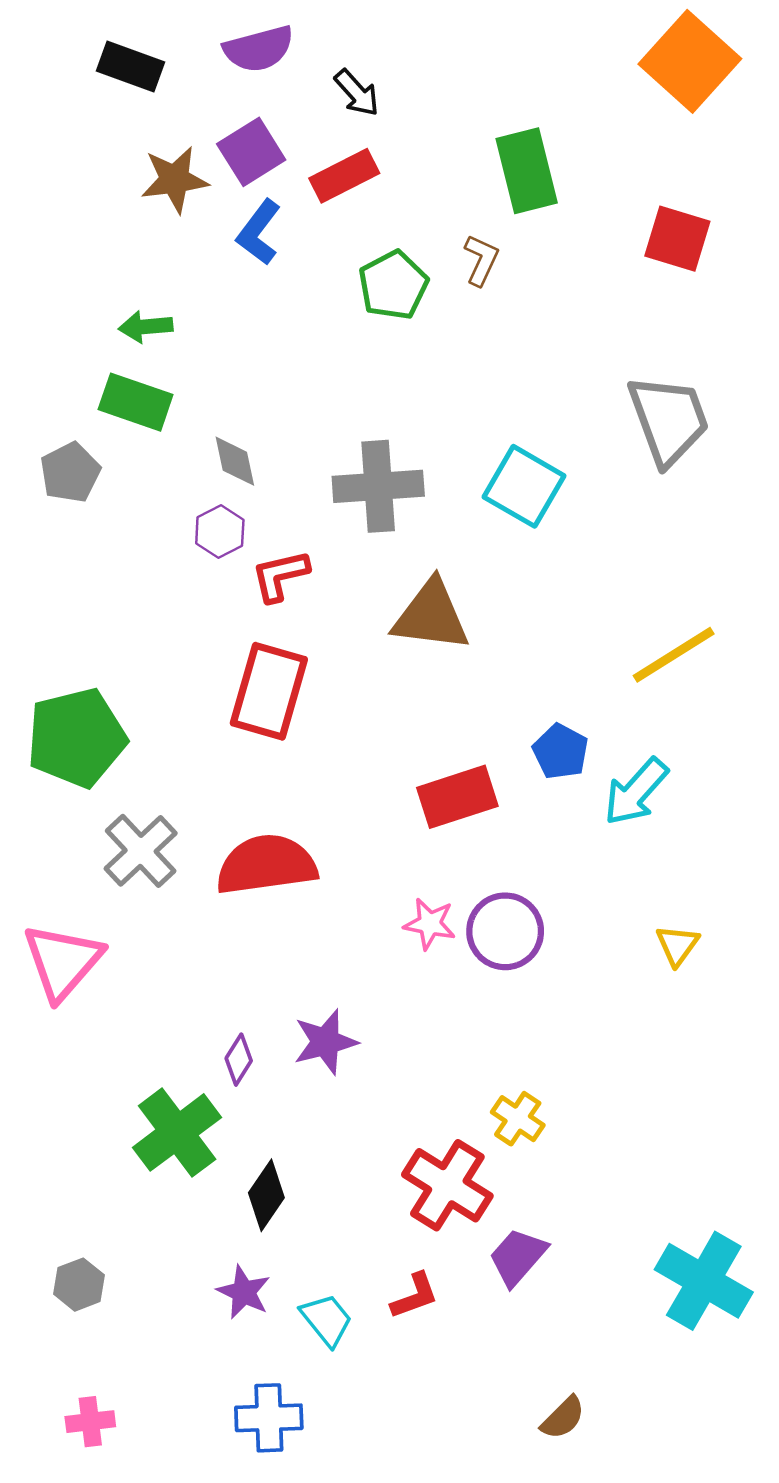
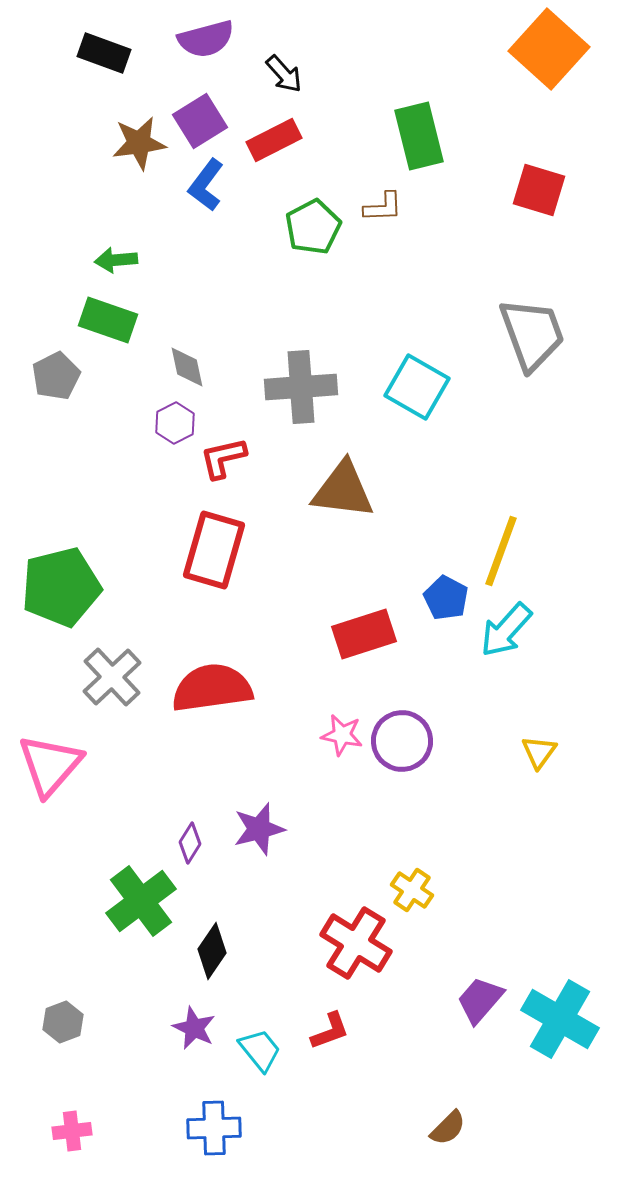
brown L-shape: (481, 260) -> (383, 207), turned 63
yellow line: (674, 655) -> (501, 551), moved, turned -38
purple trapezoid: (518, 1257) -> (480, 1000), moved

